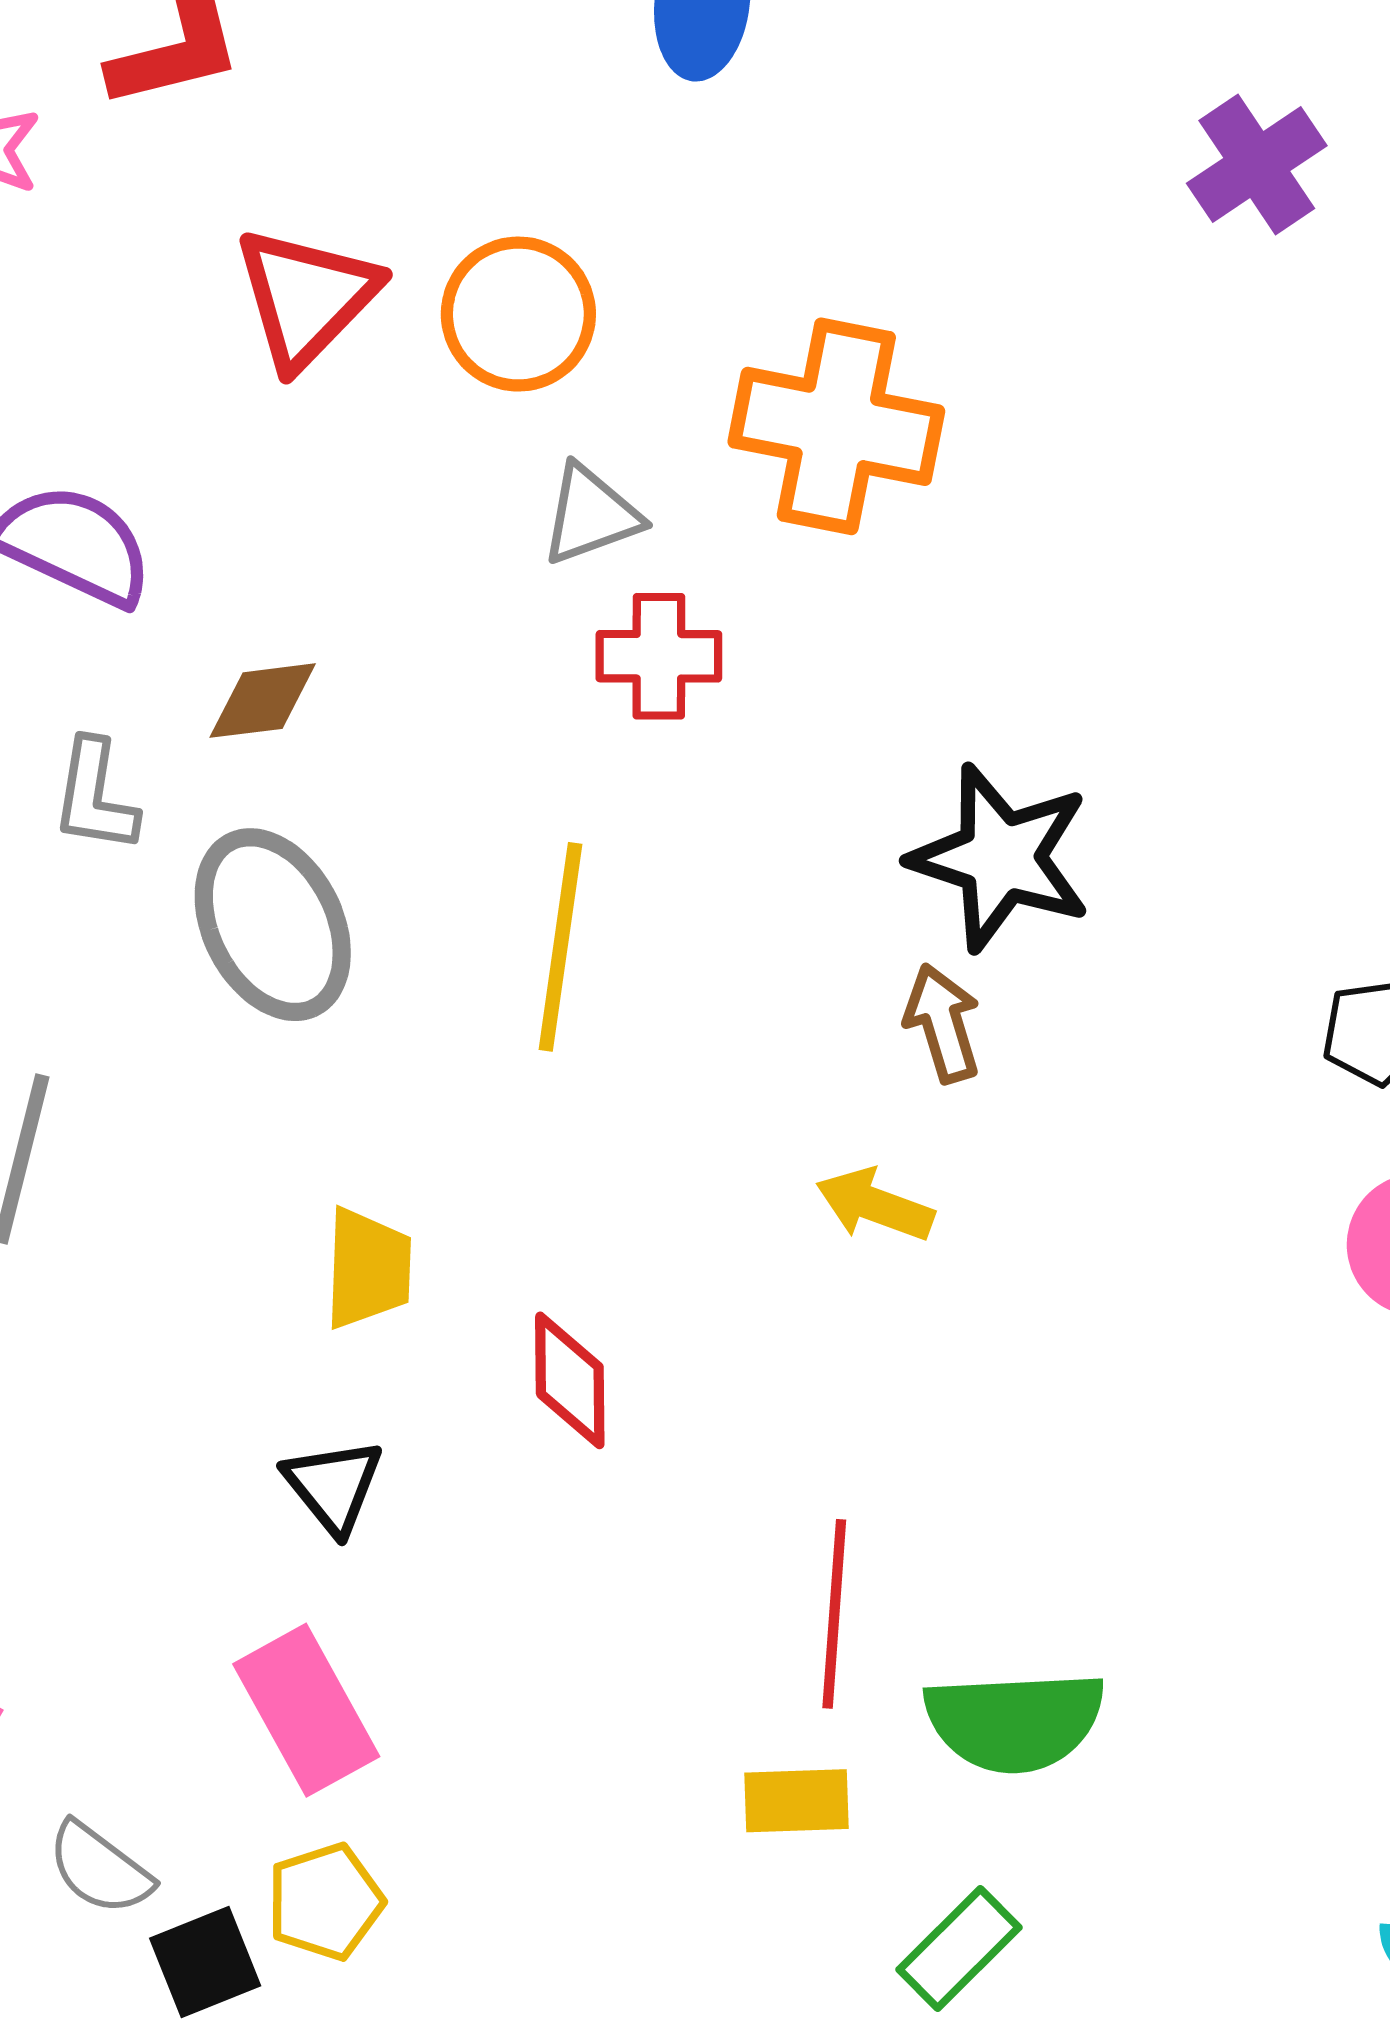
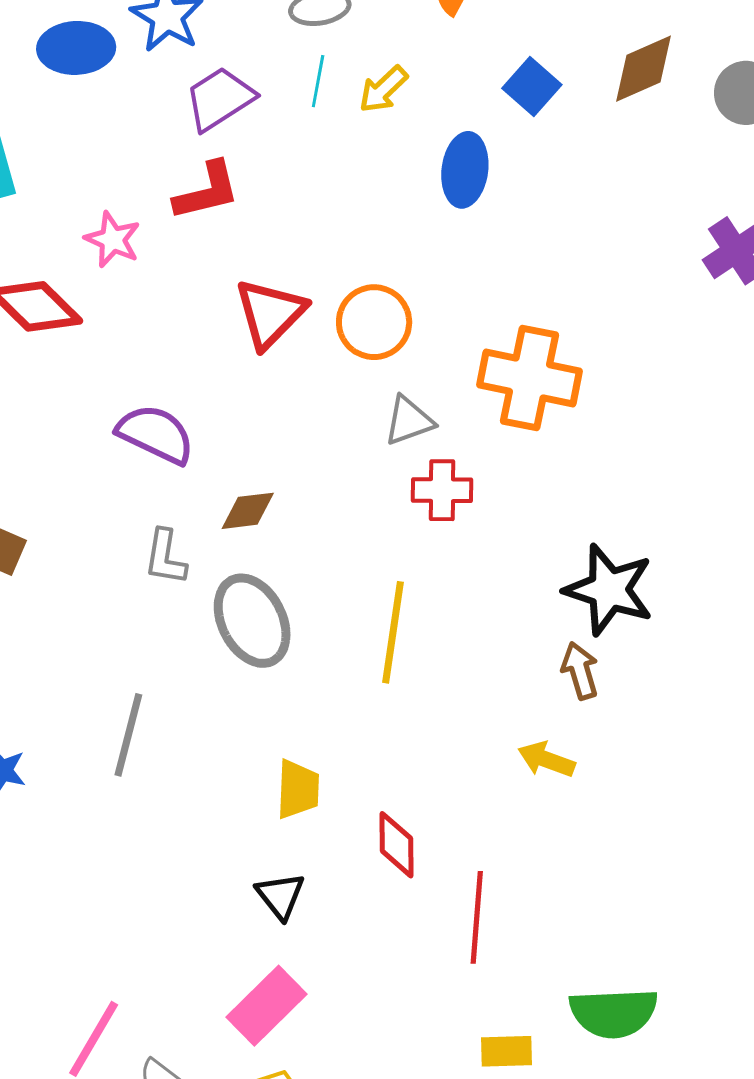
red line: (834, 1614) -> (477, 917), moved
pink rectangle: (306, 1710) -> (266, 1006), turned 74

